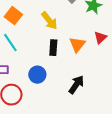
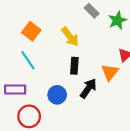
orange triangle: (77, 45) -> (110, 72), moved
black arrow: (76, 85) -> (88, 88), moved

